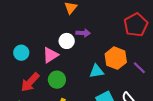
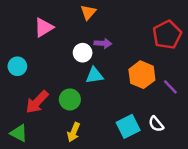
cyan circle: (21, 53) -> (17, 66), moved
pink triangle: (50, 55) -> (44, 27), moved
cyan triangle: (96, 71) -> (94, 75), moved

